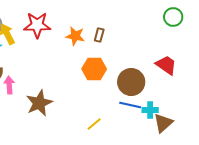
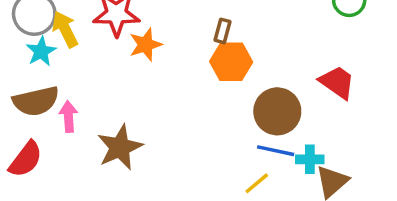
orange star: (75, 36) -> (145, 45), moved, turned -30
orange hexagon: (94, 69) -> (231, 62), moved
yellow line: (94, 124) -> (257, 183), moved

